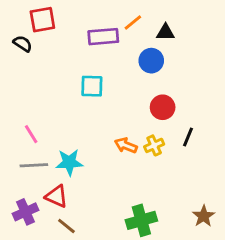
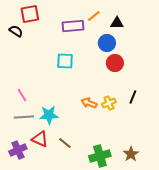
red circle: (163, 107) -> (115, 63), moved
brown star: (204, 216) -> (131, 154), moved
brown line: (66, 226) -> (65, 143), moved

